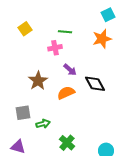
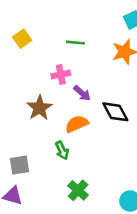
pink cross: (55, 48) -> (61, 75), moved
gray square: (23, 113) -> (19, 165), moved
green arrow: (43, 124) -> (62, 150), moved, turned 80

